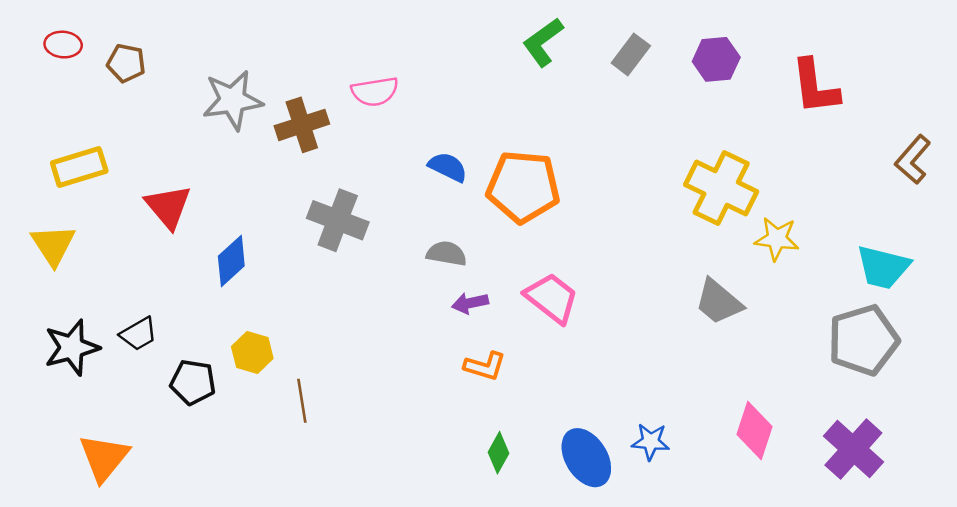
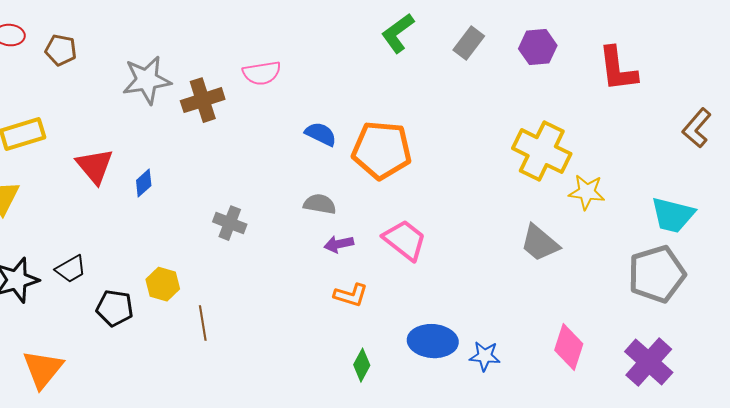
gray cross: (338, 220) -> (230, 223), moved, size x0.7
blue diamond: (231, 261) -> (144, 183), moved, size x0.7
blue ellipse: (586, 458) -> (433, 341), moved, turned -54

